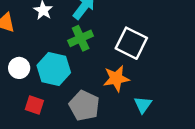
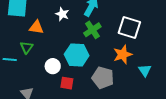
white circle: (19, 68) -> (53, 66), moved

